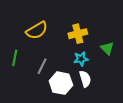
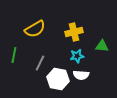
green triangle: (107, 48) -> (102, 46), turned -40
white semicircle: (85, 79) -> (81, 75), turned 112

